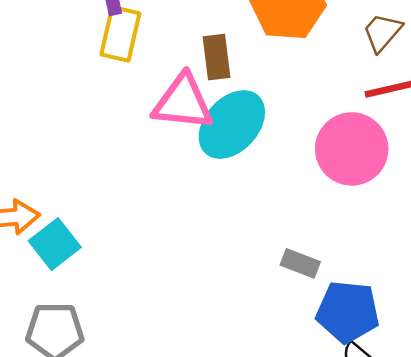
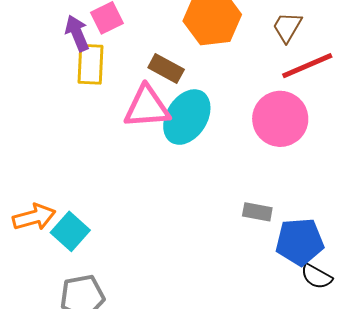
brown rectangle: (217, 57) -> (166, 68), turned -44

